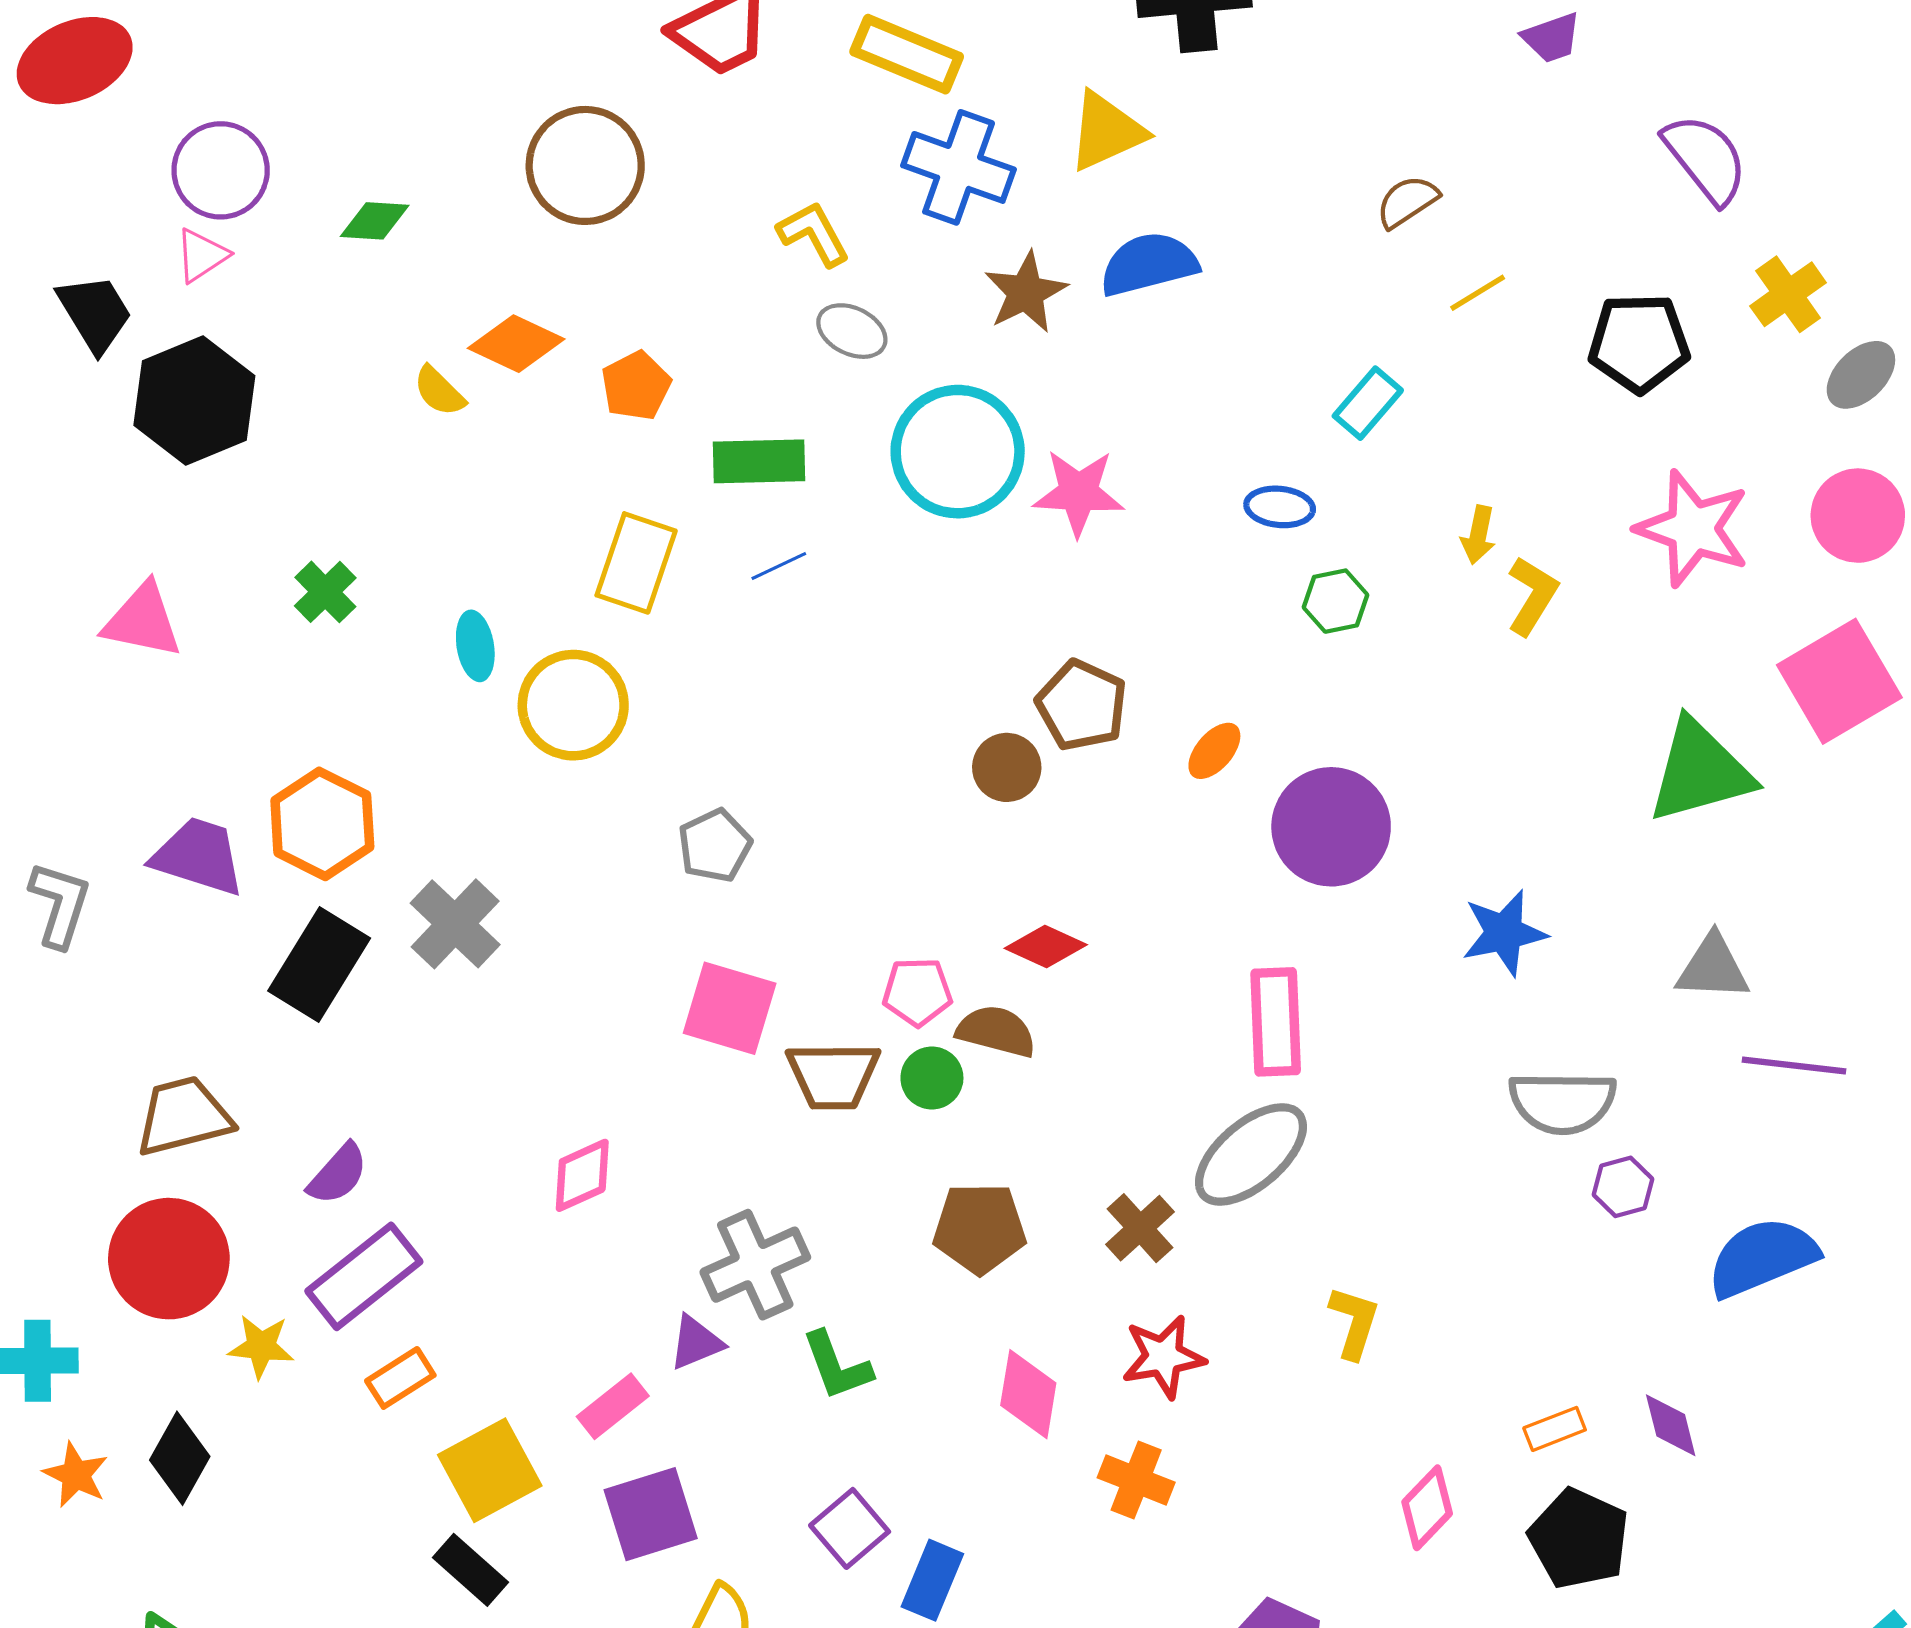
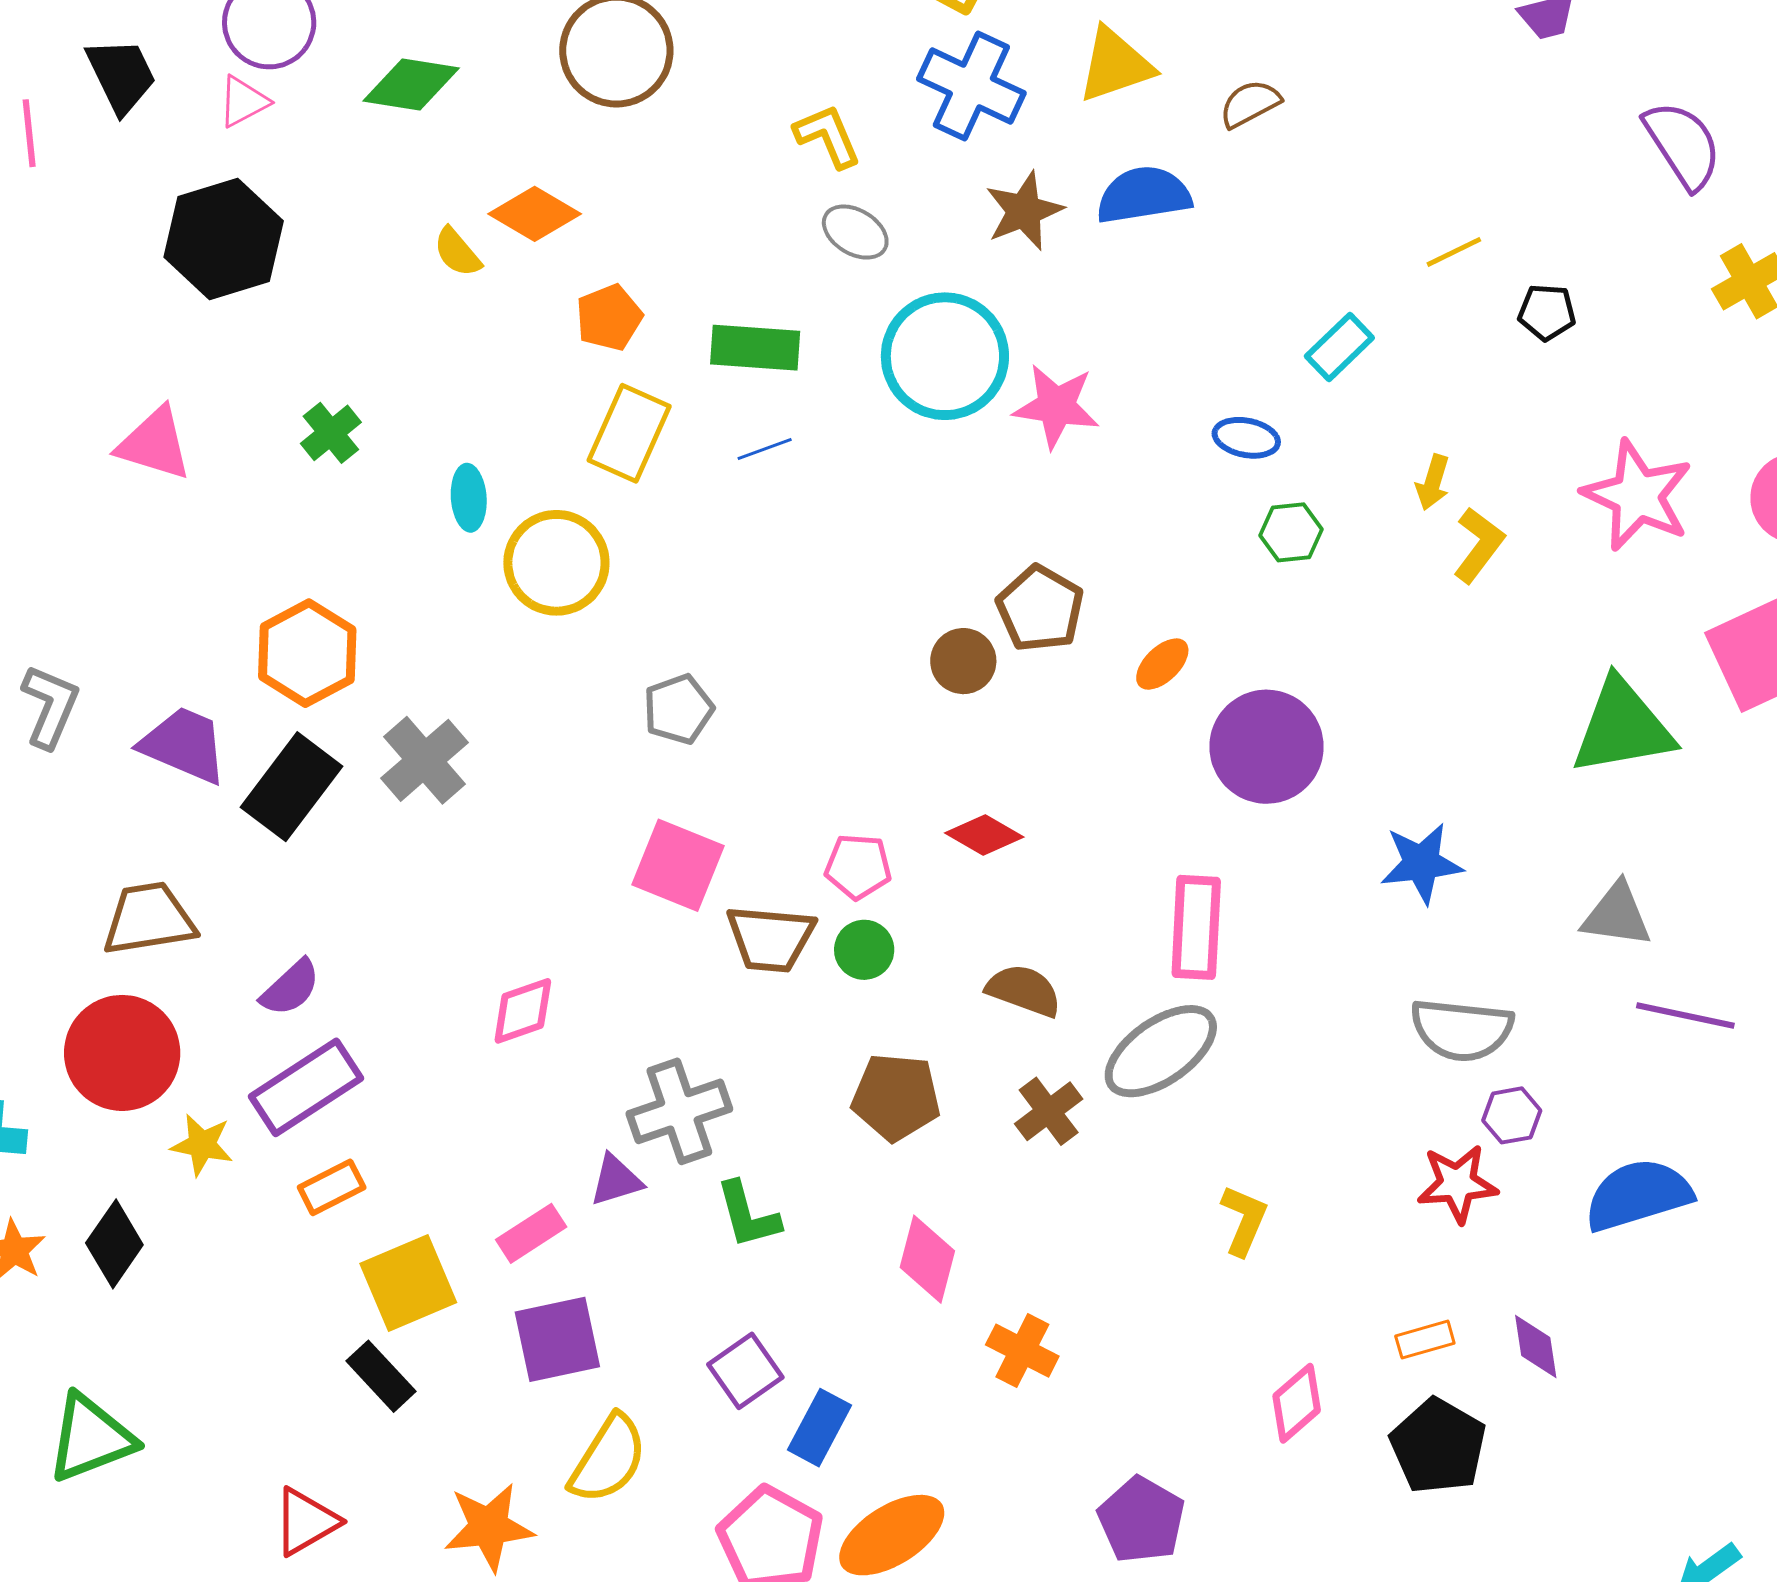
brown semicircle: (1407, 202) -> (1250, 104), moved
green diamond: (375, 221) -> (411, 84), size x1.4
black trapezoid: (95, 313) -> (121, 75), moved
black pentagon: (1639, 343) -> (1547, 312), moved, size x0.6
orange pentagon: (636, 386) -> (609, 317), moved
purple trapezoid: (198, 856) -> (184, 745), moved
brown semicircle: (996, 1031) -> (1024, 990), moved
red star: (1163, 1357) -> (1457, 1184), moved

